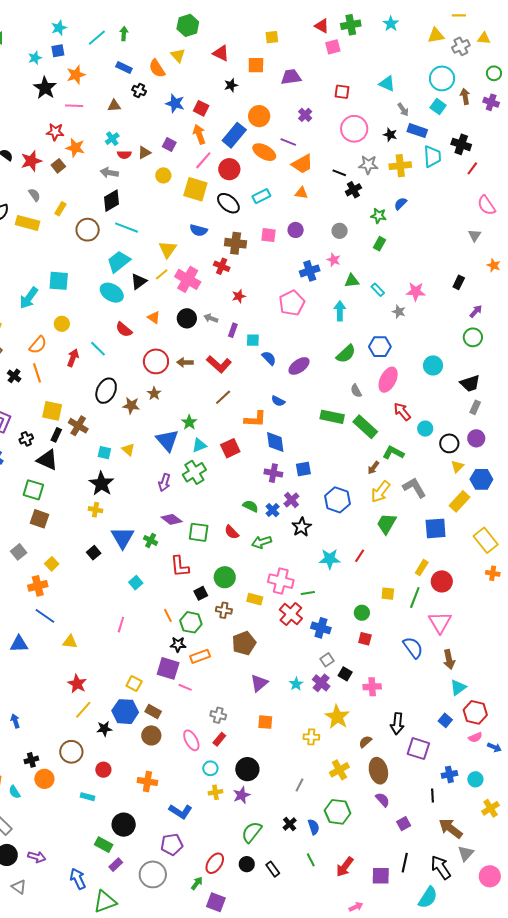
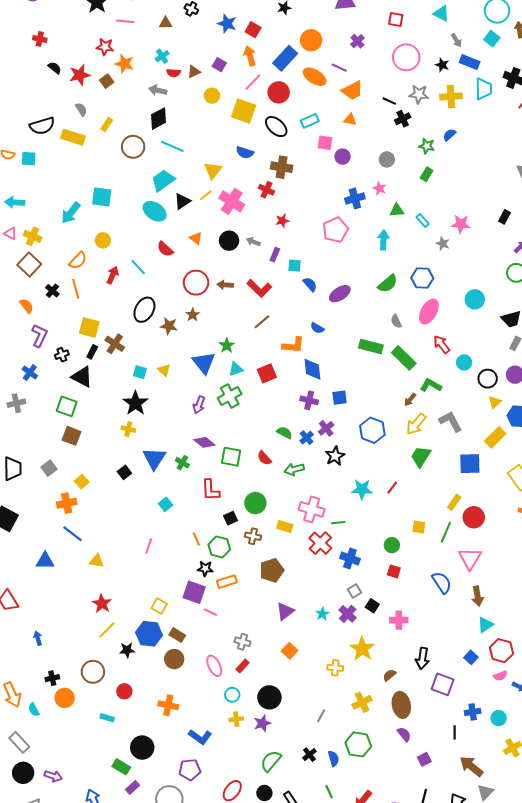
pink square: (269, 235) -> (325, 143), moved
orange square: (265, 722) -> (290, 651), turned 35

